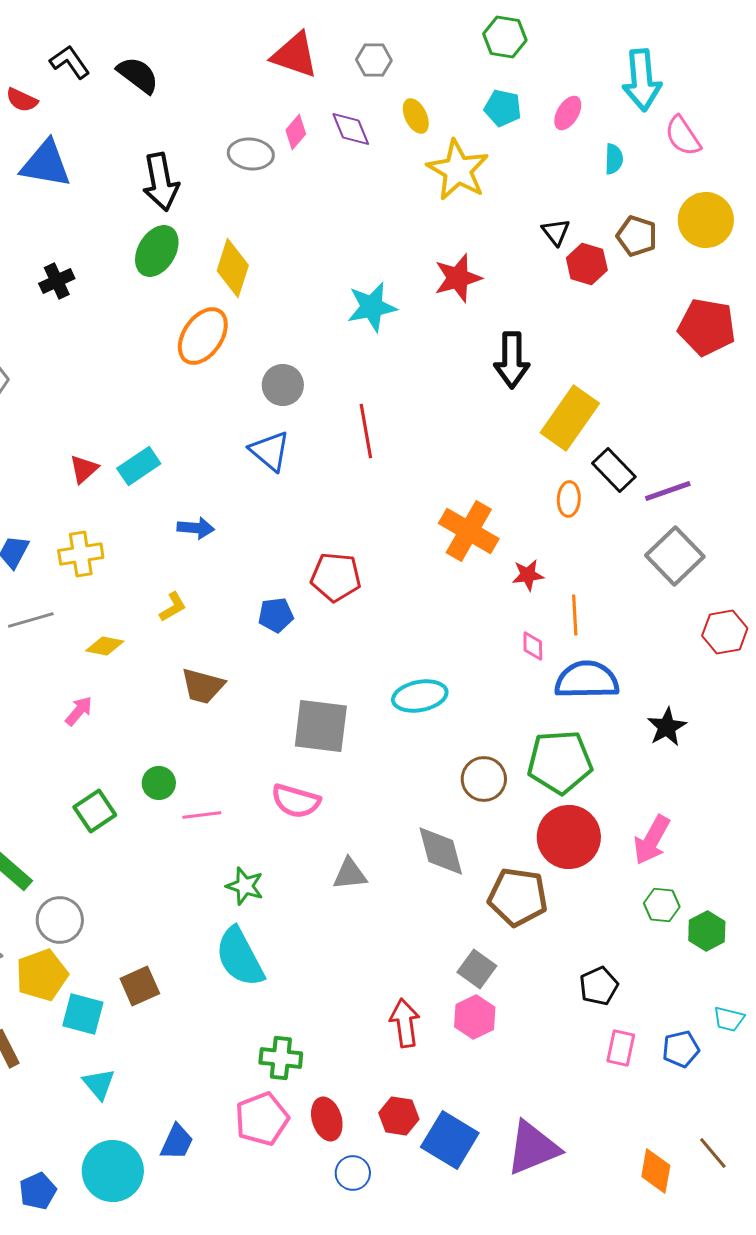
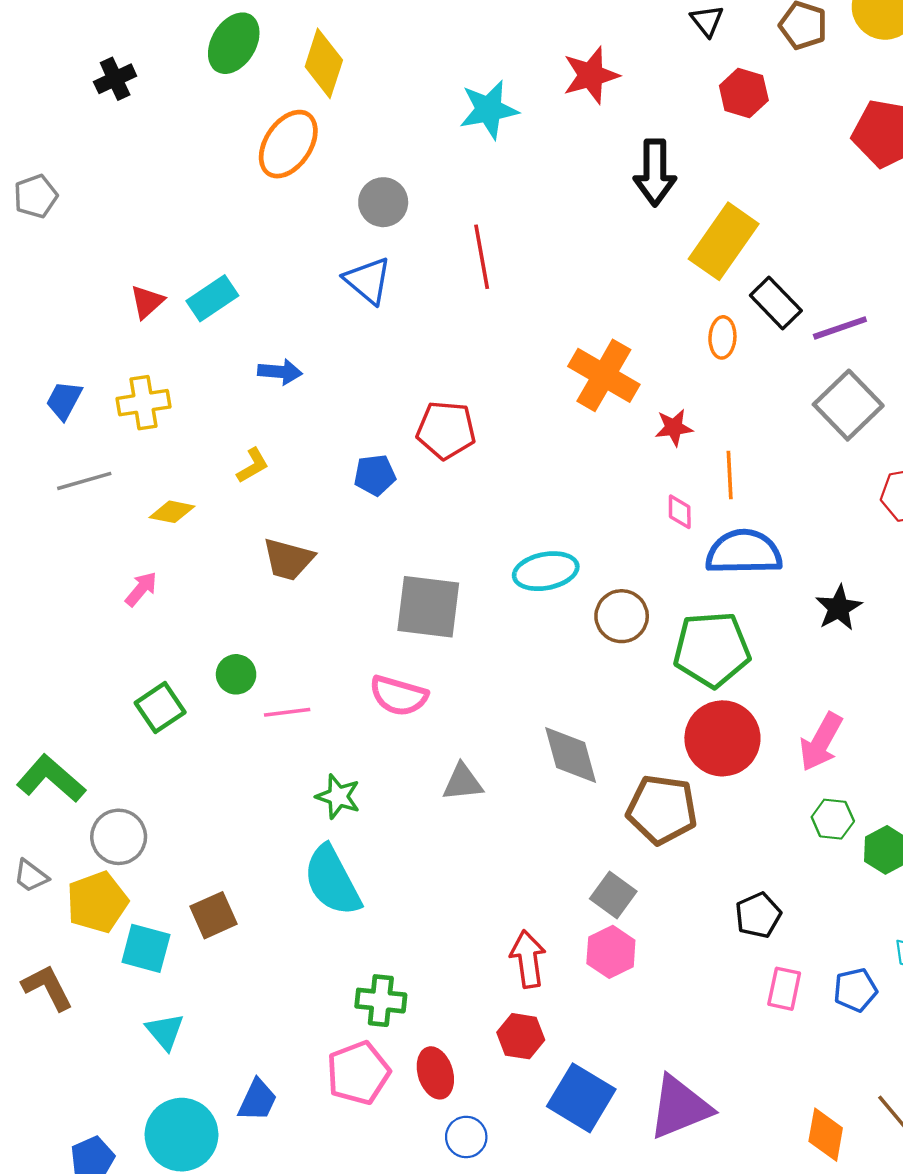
red hexagon: (587, 264) -> (744, 93), moved
brown circle: (484, 779) -> (622, 616), moved
red hexagon: (399, 1116) -> (521, 1036), moved

